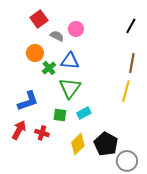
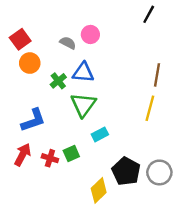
red square: (39, 19) -> (20, 39), moved
black line: (131, 26) -> (149, 14), moved
orange circle: (35, 53) -> (30, 63), moved
green square: (60, 115) -> (71, 153), moved, turned -32
yellow diamond: (78, 144) -> (99, 190), moved
gray circle: (127, 161) -> (159, 172), moved

